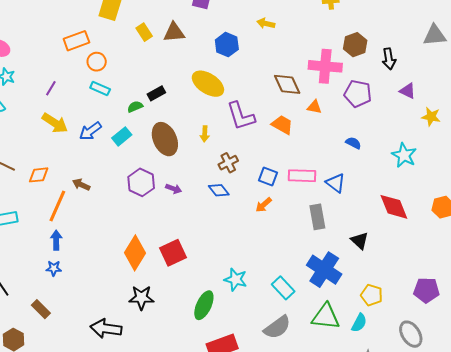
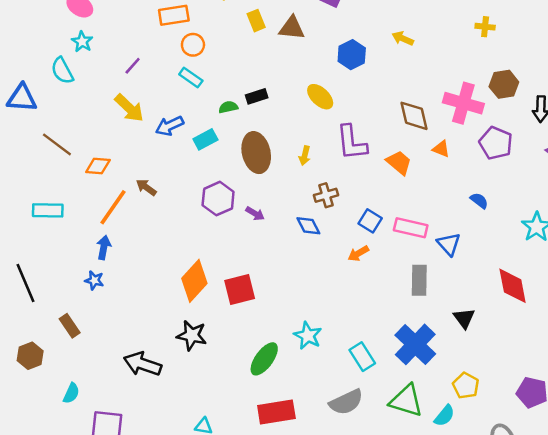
yellow ellipse: (208, 84) -> (320, 97), size x0.7

